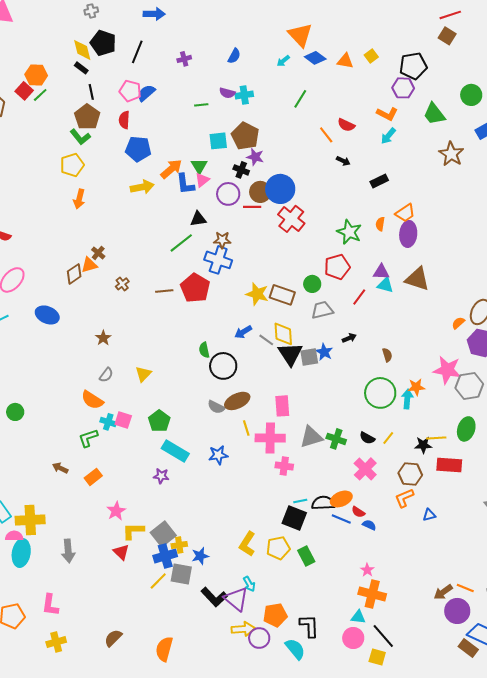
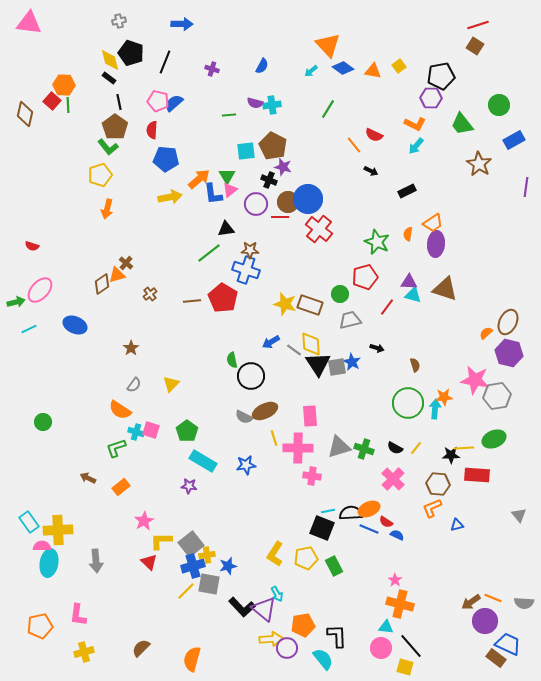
purple cross: (184, 59) -> (212, 69), turned 32
green line: (40, 95) -> (68, 105), turned -49
black arrow: (349, 338) -> (377, 348), turned 40
green ellipse: (466, 429) -> (494, 439), turned 50

